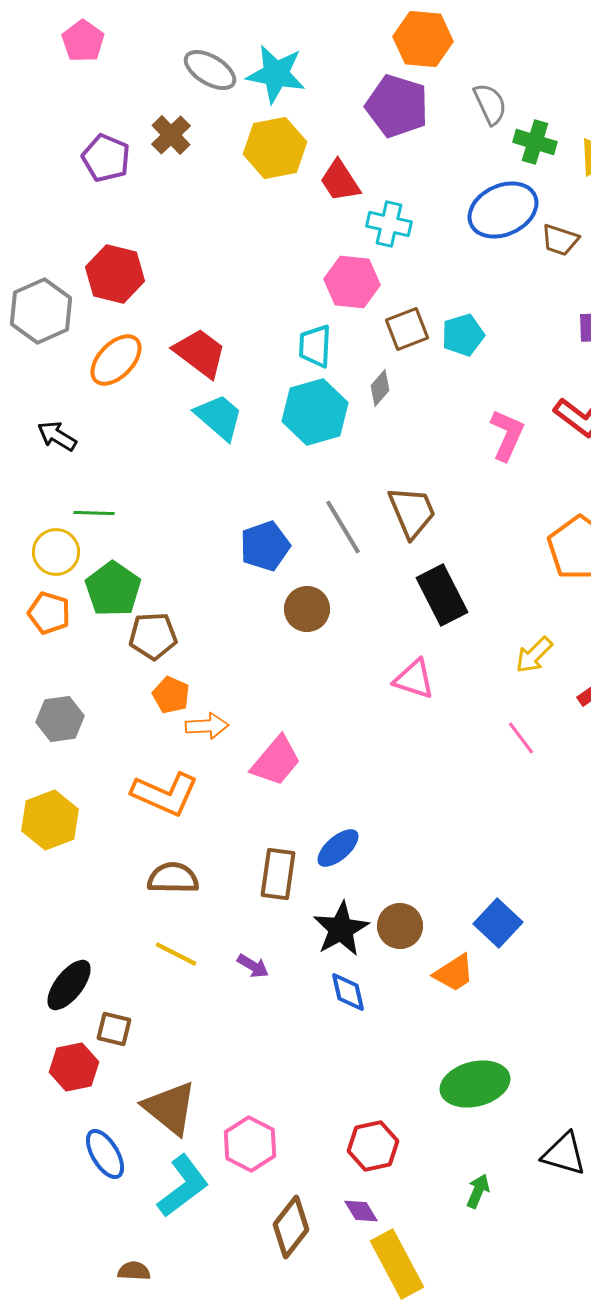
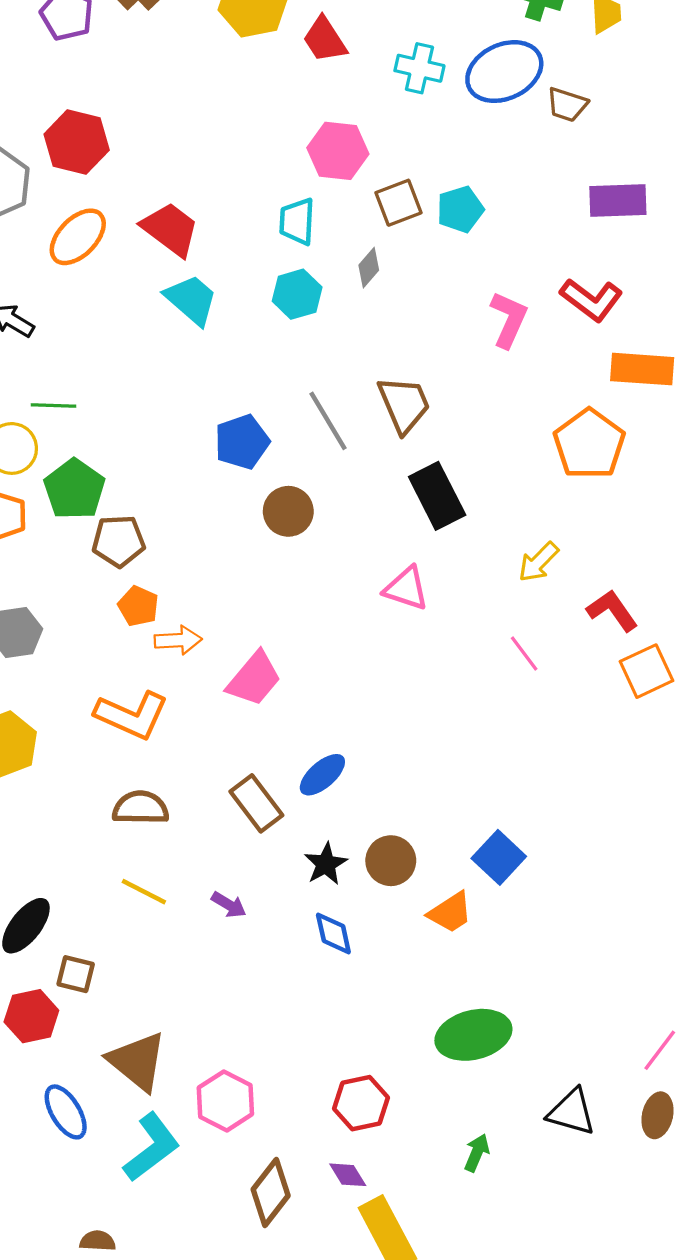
cyan cross: (389, 224) -> (419, 68), moved
cyan hexagon: (315, 412) -> (297, 294), size x0.7
brown rectangle: (278, 874) -> (256, 803), turned -45
black star: (341, 929) -> (326, 864), size x0.7

